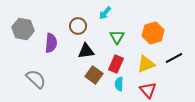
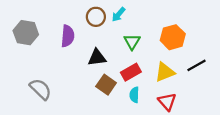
brown circle: (78, 26) -> (96, 17), moved
purple semicircle: (51, 43) -> (68, 36), moved
red rectangle: (116, 64) -> (131, 72), turned 36

